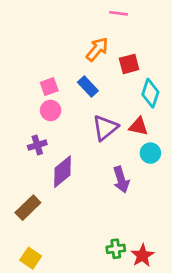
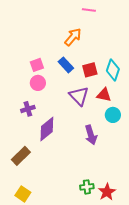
red square: (129, 64) -> (90, 70), moved
purple triangle: (105, 128) -> (79, 96), turned -35

